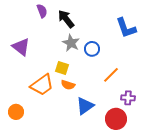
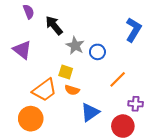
purple semicircle: (42, 11) -> (29, 12), moved
black arrow: (66, 19) -> (54, 25), moved
blue L-shape: (126, 28) -> (133, 30), turned -130
orange circle: (16, 112) -> (31, 119), moved, size x1.5

